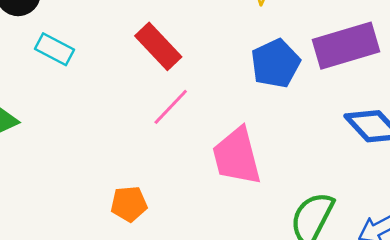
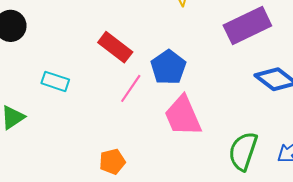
cyan rectangle: (54, 49) -> (55, 81), moved
blue pentagon: (275, 63) -> (168, 67), moved

